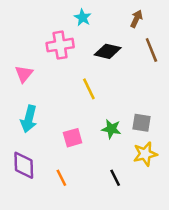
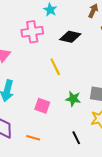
pink square: (73, 138) -> (42, 106), turned 35
orange line: (61, 178) -> (33, 138), turned -48

